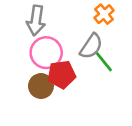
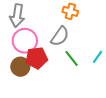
orange cross: (104, 14) -> (70, 11), turned -35
green line: (104, 62) -> (72, 58), moved

